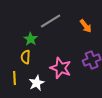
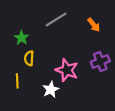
green star: (31, 39) -> (22, 38), moved
white star: (37, 83) -> (51, 90), moved

